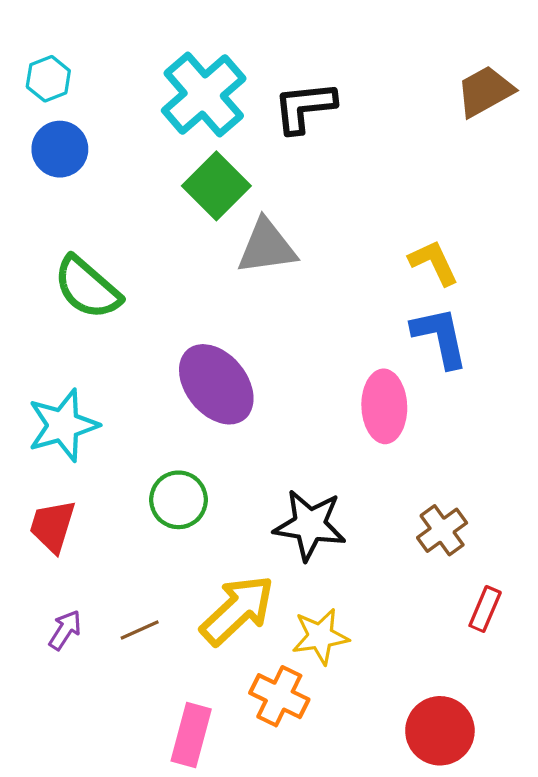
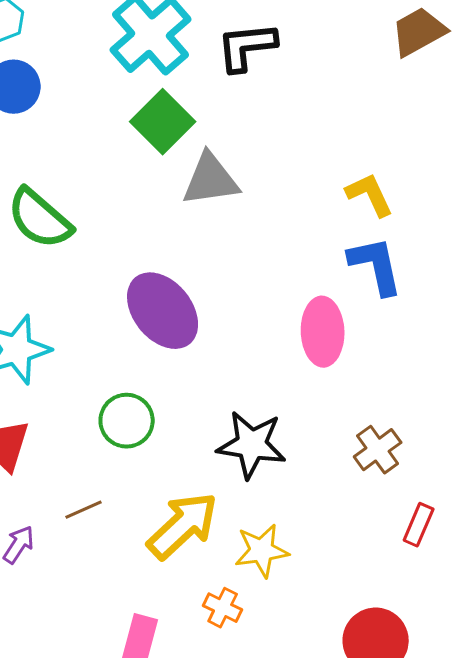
brown line: (140, 630) -> (84, 510), moved
orange cross: (279, 696) -> (223, 608), size x0.7

